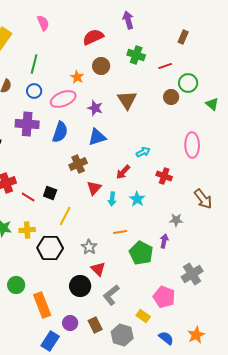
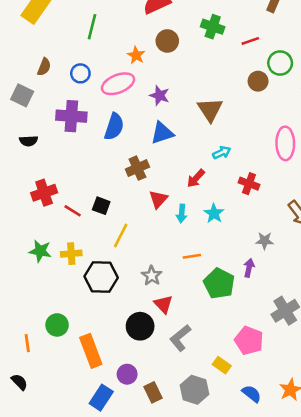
green line: (34, 64) -> (92, 27), moved
brown triangle: (127, 100) -> (210, 110), moved
brown rectangle: (95, 325) -> (153, 392), moved

